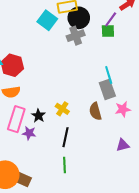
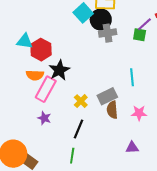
black circle: (79, 18) -> (101, 19), moved
gray rectangle: (107, 89) -> (107, 96), moved, turned 72
black star: (38, 116) -> (59, 70), moved, size x1.5
pink rectangle: (16, 119) -> (46, 89), moved

